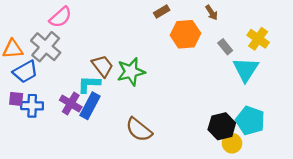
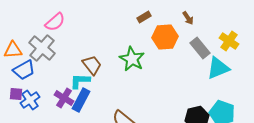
gray rectangle: (225, 47) -> (200, 48), size x1.5
cyan triangle: (246, 69) -> (218, 68), turned 35
green star: (131, 72) -> (132, 59), moved, turned -30
blue cross: (32, 106) -> (30, 100), turned -36

